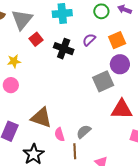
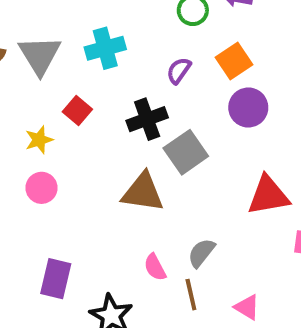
cyan cross: (62, 13) -> (105, 48), moved
red square: (36, 39) -> (77, 110), moved
black cross: (64, 49) -> (147, 119), moved, turned -30
gray square: (103, 81) -> (186, 152), moved
brown triangle: (41, 118) -> (143, 192), moved

